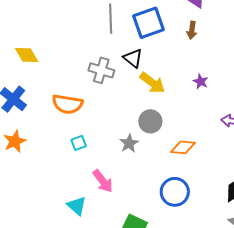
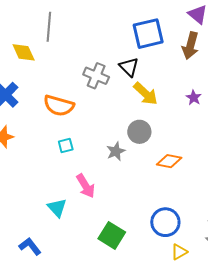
gray line: (111, 19) -> (49, 27), moved
brown arrow: (192, 30) -> (190, 46), size x1.5
blue circle: (175, 192) -> (165, 222), moved

